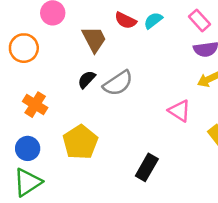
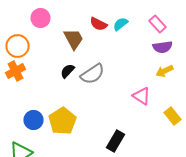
orange cross: (35, 105) -> (16, 71), moved, turned 30
blue circle: (28, 148) -> (34, 120), moved

